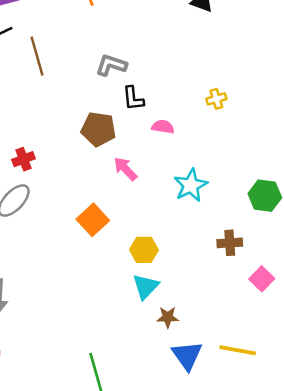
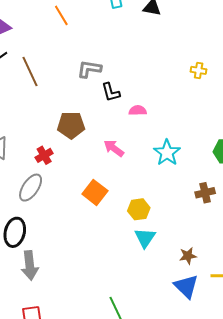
yellow cross: (216, 99) -> (199, 70), moved, turned 35
brown pentagon: (99, 129) -> (71, 125), moved
red cross: (23, 159) -> (44, 155), moved
brown star: (168, 317) -> (188, 256), moved

